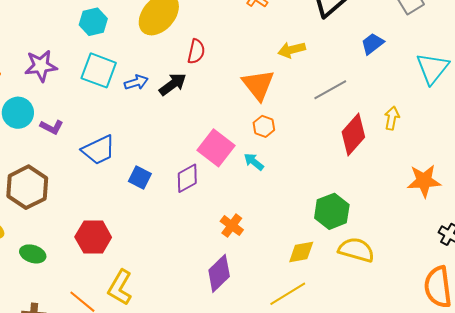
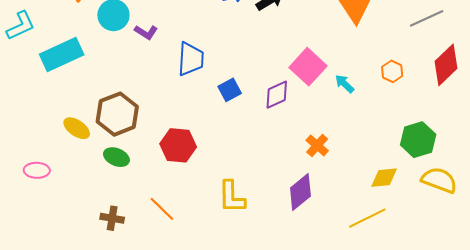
orange hexagon: (264, 126) -> (392, 71), moved
blue trapezoid: (99, 150) -> (191, 59), turned -66
blue square: (140, 178) -> (230, 90), turned 30
brown hexagon: (27, 187) -> (117, 114), moved
yellow L-shape: (120, 287) -> (232, 197), moved, turned -36

